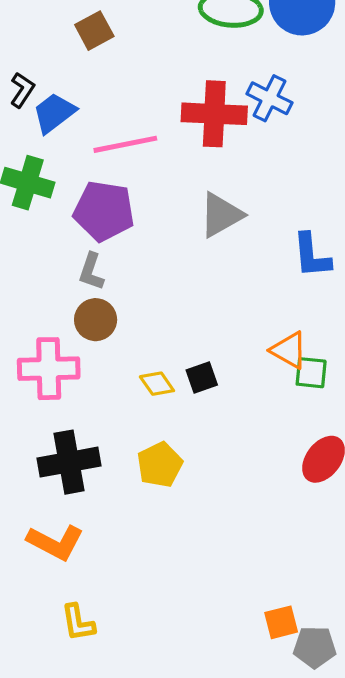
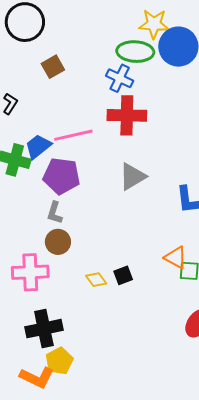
blue cross: (269, 98) -> (120, 78), moved
blue trapezoid: (54, 113) -> (38, 146), moved
yellow pentagon: (160, 465) -> (59, 361), moved

